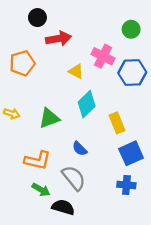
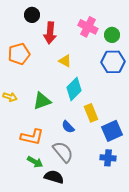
green circle: (131, 29) -> (112, 35), moved
red arrow: (59, 39) -> (50, 33), turned 105
pink cross: (103, 56) -> (88, 27), moved
yellow rectangle: (117, 123) -> (91, 113), moved

